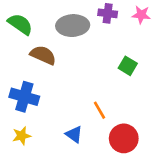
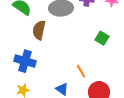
brown semicircle: (43, 55) -> (39, 30), turned -102

